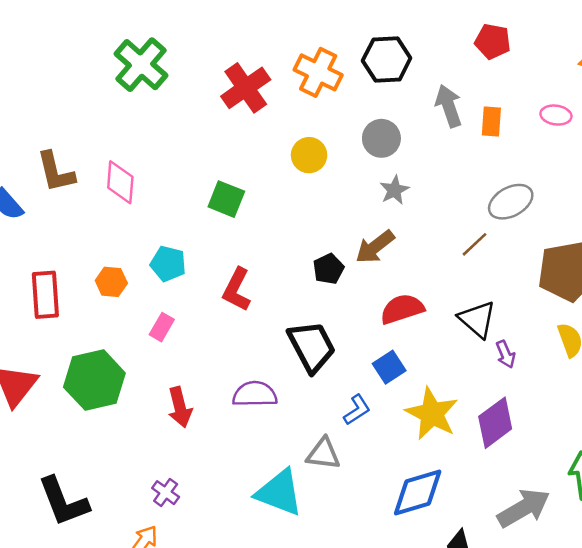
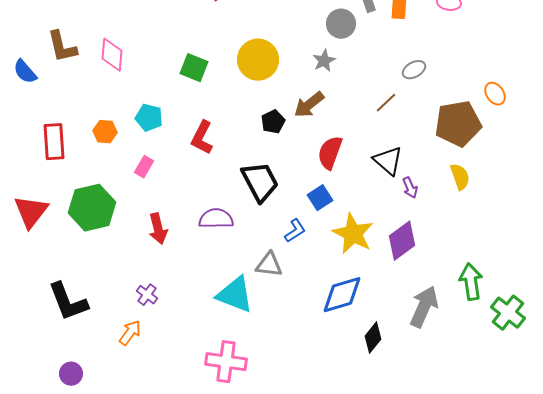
gray circle: (381, 138) -> (341, 24), moved
yellow circle: (309, 155) -> (258, 60), moved, size x1.5
gray ellipse: (511, 202) -> (414, 70), size x0.7
red semicircle: (402, 309) -> (330, 153), turned -52
gray arrow: (524, 508) -> (424, 307), turned -36

